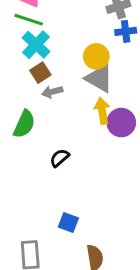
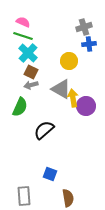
brown square: (40, 73) -> (31, 72), turned -32
gray triangle: (99, 78) -> (61, 89), moved
gray arrow: (52, 92) -> (31, 85), moved
black semicircle: (60, 158) -> (44, 130), size x1.5

